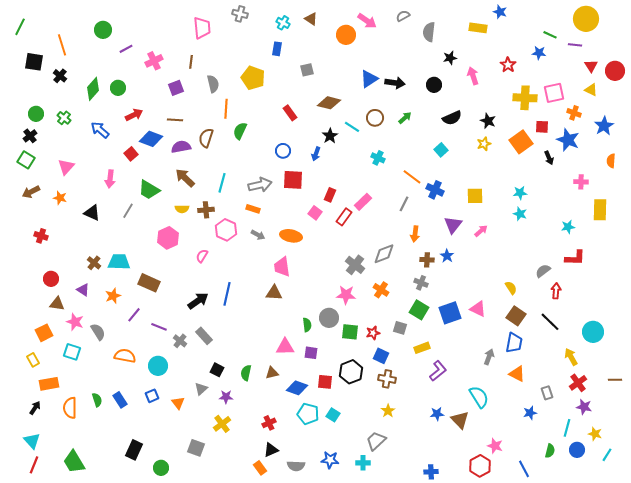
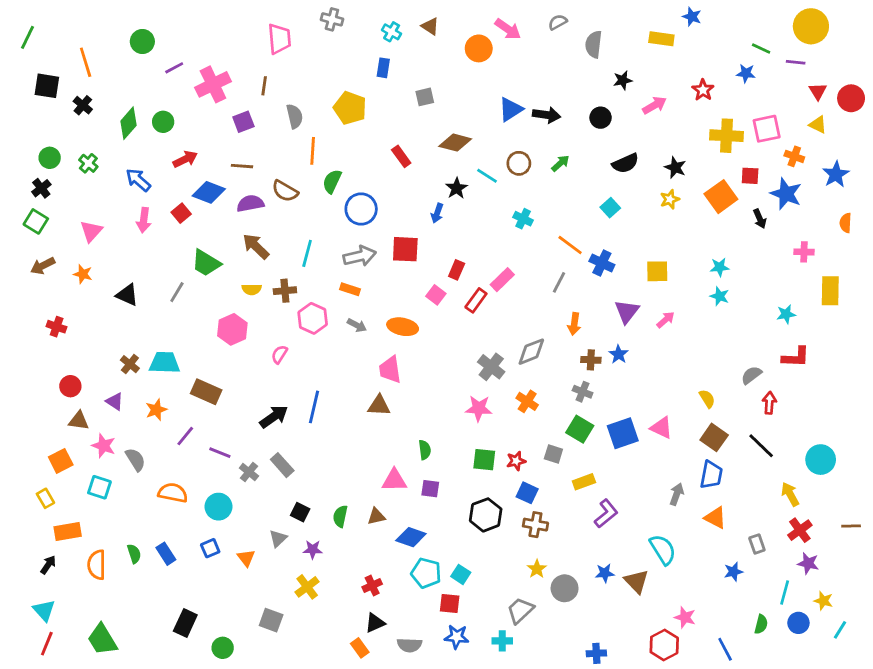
pink cross: (154, 61) -> (213, 84), size x1.4
pink arrow: (473, 76) -> (655, 105), turned 78
brown semicircle: (206, 138) -> (285, 191), turned -78
blue circle: (283, 151) -> (361, 209), moved, size x1.5
pink arrow: (110, 179) -> (144, 220), moved
gray circle: (329, 318) -> (565, 588), moved
red square: (325, 382) -> (450, 604), moved

